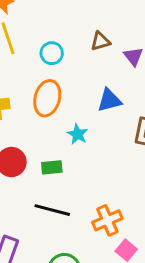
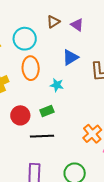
cyan circle: (52, 53) -> (25, 39), size x1.5
black line: (52, 210) -> (42, 136), moved

